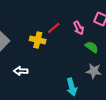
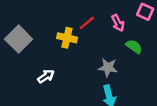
white arrow: (21, 71) -> (46, 76), turned 144
gray star: (94, 71) -> (108, 68), moved

